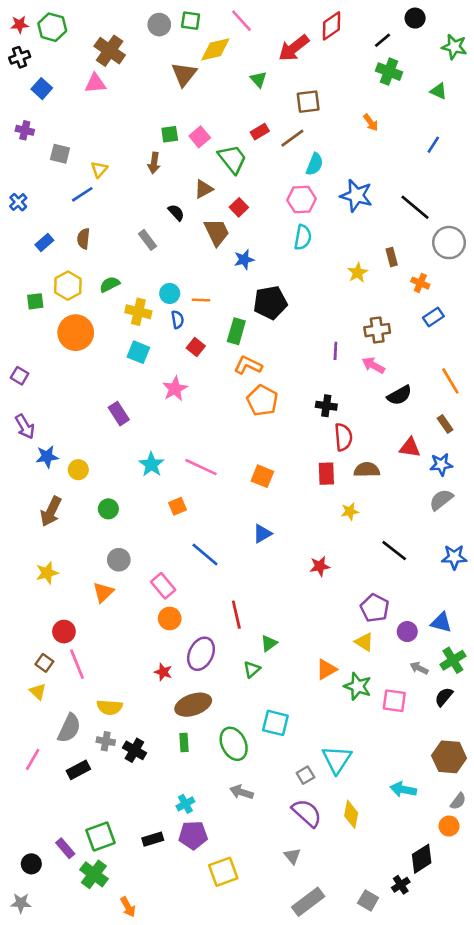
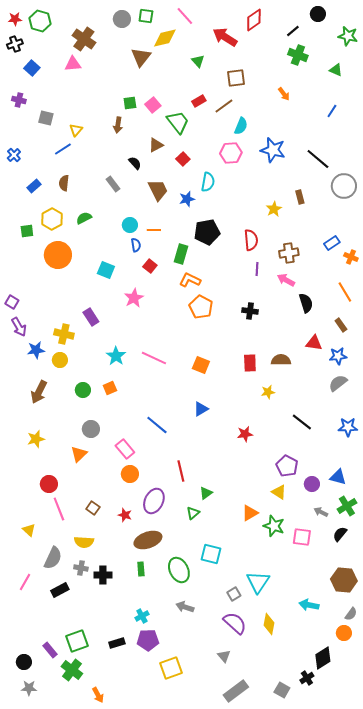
red arrow: (294, 48) -> (225, 37), turned 70
brown trapezoid: (217, 232) -> (158, 190), moved
cyan semicircle: (303, 237) -> (208, 182), moved
orange cross: (420, 283) -> (351, 257), moved
yellow cross: (138, 312) -> (64, 334), moved
purple square: (20, 376) -> (12, 302), moved
black semicircle: (399, 395) -> (306, 303), turned -78
red semicircle: (343, 437) -> (251, 240), moved
orange square: (178, 506) -> (110, 388), moved
brown square: (44, 663) -> (93, 508), moved
black cross: (134, 750) -> (103, 575), turned -30
gray star: (21, 903) -> (29, 688), moved

